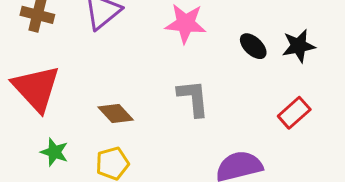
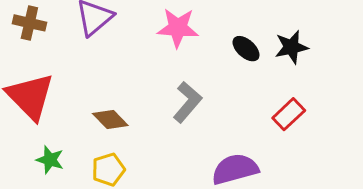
gray L-shape: (193, 98) -> (187, 102), turned 48

